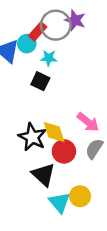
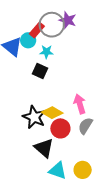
pink arrow: (88, 122) -> (80, 104), turned -144
yellow diamond: (54, 132) -> (52, 113), turned -40
yellow circle: (80, 196) -> (83, 170), moved
cyan triangle: (59, 202) -> (58, 171), turned -30

